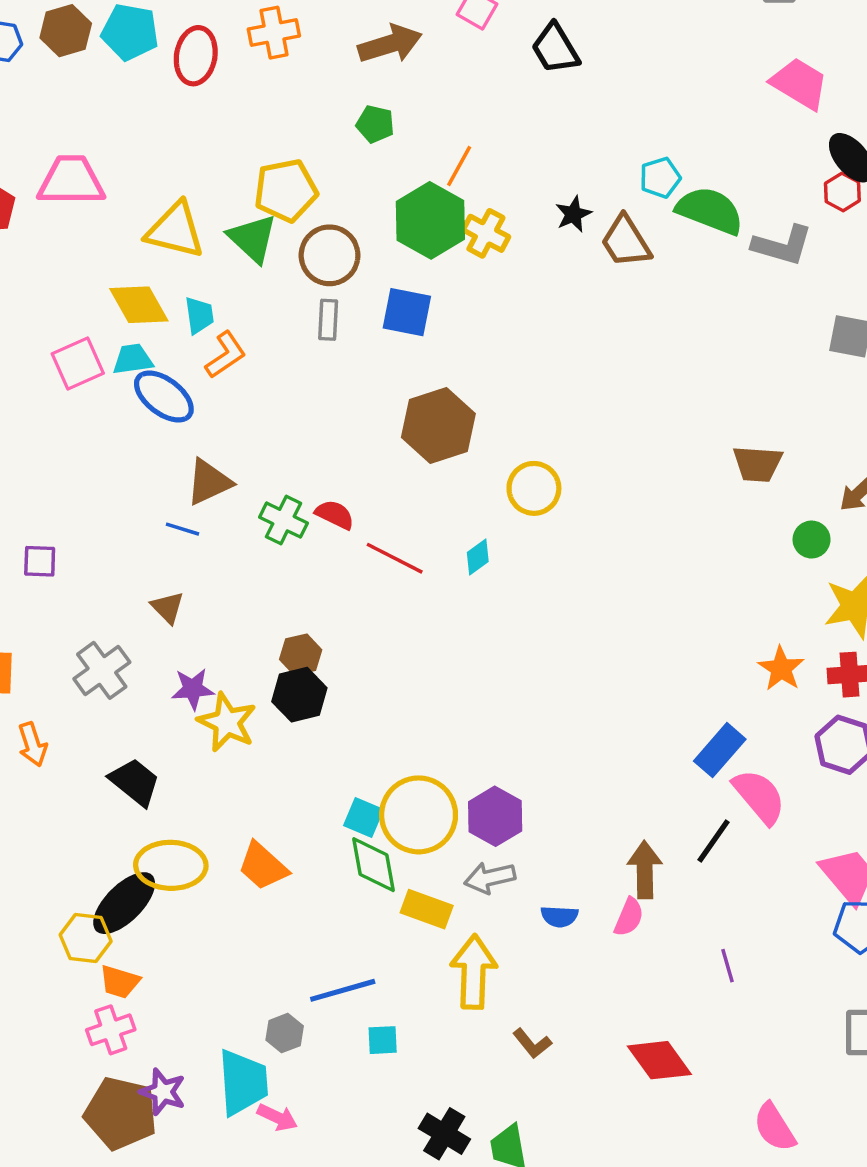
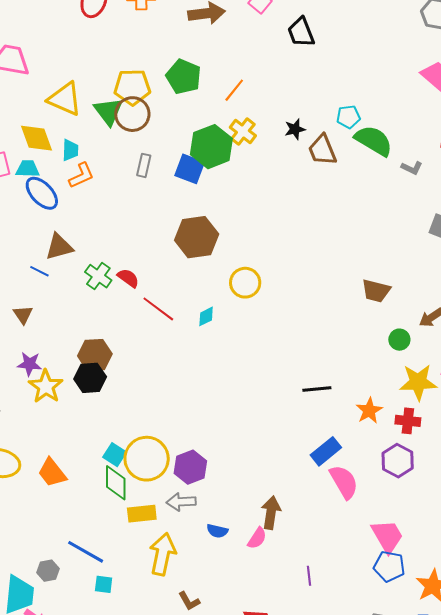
green pentagon: (375, 124) -> (184, 77), moved, size x1.6
green hexagon: (430, 220) -> (211, 147), moved
gray L-shape: (782, 245) -> (412, 168), size x0.6
brown circle: (330, 255) -> (132, 114), moved
brown hexagon: (301, 655) -> (95, 355), size x1.4
black line: (713, 841) -> (317, 389), moved, turned 40
yellow rectangle: (427, 909) -> (142, 514), turned -36
blue line: (343, 990) -> (86, 552), turned 36

